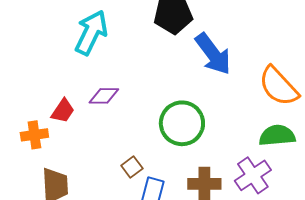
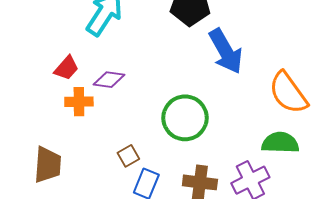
red trapezoid: (63, 111) -> (66, 68), moved
orange cross: (34, 135) -> (79, 102), moved

